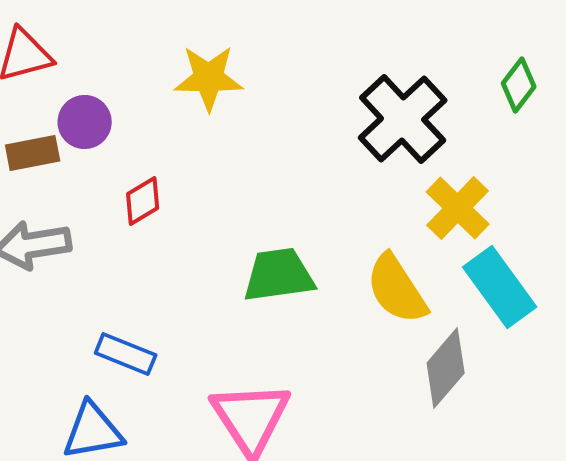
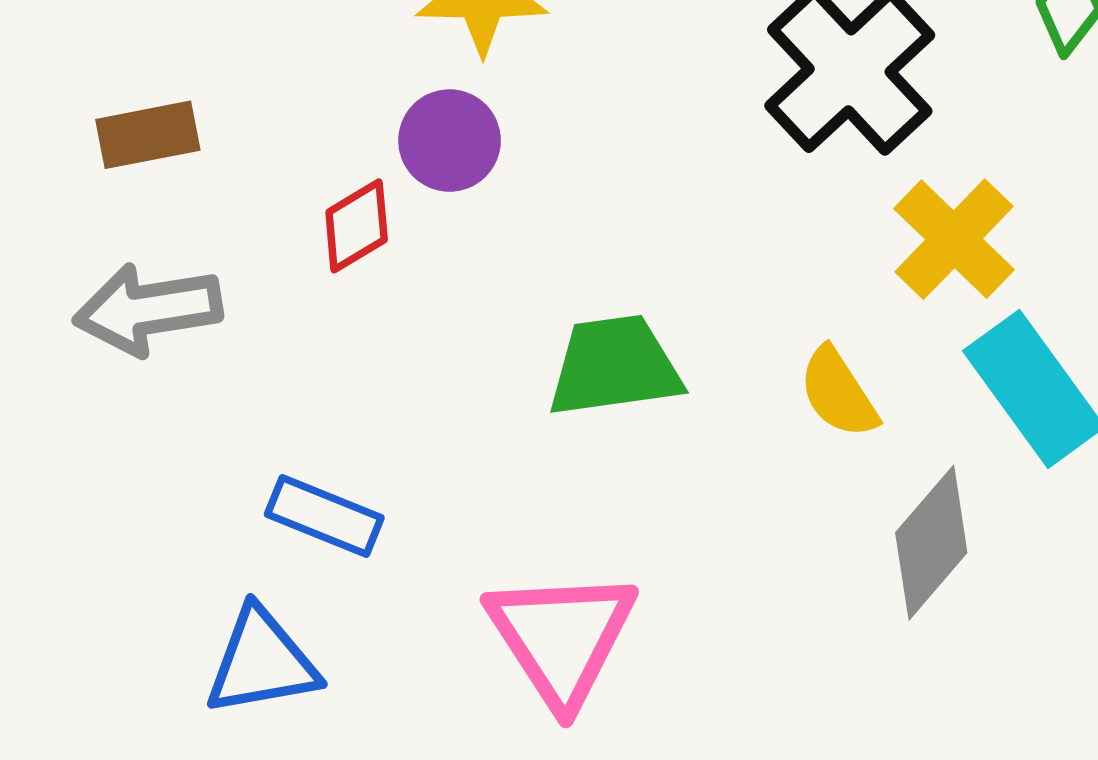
purple circle: (85, 122) -> (450, 141), moved
yellow semicircle: (397, 289) -> (838, 393), size x0.7

